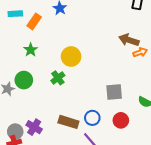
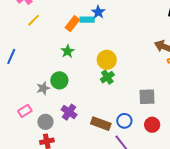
cyan rectangle: (15, 14) -> (87, 20), moved
green cross: (58, 78) -> (107, 77), moved
purple cross: (34, 127) -> (69, 112), moved
gray circle: (15, 132) -> (45, 122), moved

